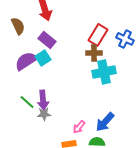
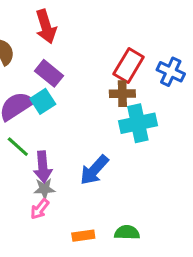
green line: (27, 102) -> (18, 147), moved
blue arrow: (105, 122) -> (94, 170), moved
pink arrow: (79, 127) -> (40, 209), moved

